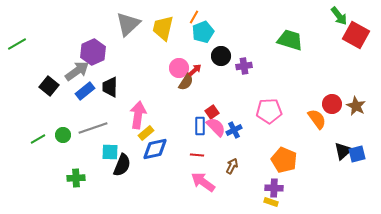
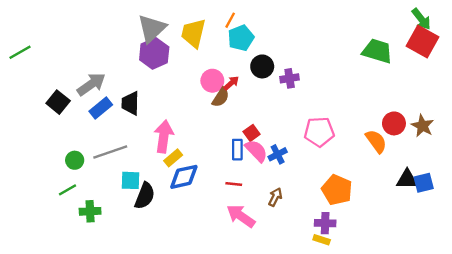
green arrow: (339, 16) -> (421, 19), moved
green trapezoid: (290, 40) -> (377, 51), moved
purple hexagon: (93, 52) -> (154, 53), moved
green line: (38, 139) -> (68, 190), moved
black triangle: (343, 151) -> (407, 179), turned 42

